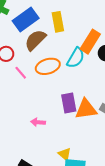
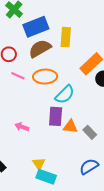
cyan semicircle: (76, 58) -> (65, 94), moved
pink line: (21, 73) -> (18, 76), turned -40
orange triangle: (86, 109) -> (70, 127), size x0.7

